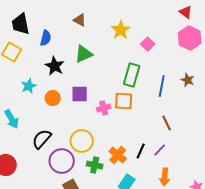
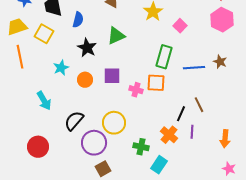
blue line: (162, 86) -> (194, 68), turned 75
pink cross: (104, 108) -> (136, 90), turned 32
purple line: (160, 150) -> (192, 132), turned -40
black line: (141, 151) -> (181, 114), moved
orange cross: (118, 155) -> (169, 135), moved
green cross: (95, 165) -> (141, 147), moved
orange arrow: (165, 177) -> (225, 139), moved

